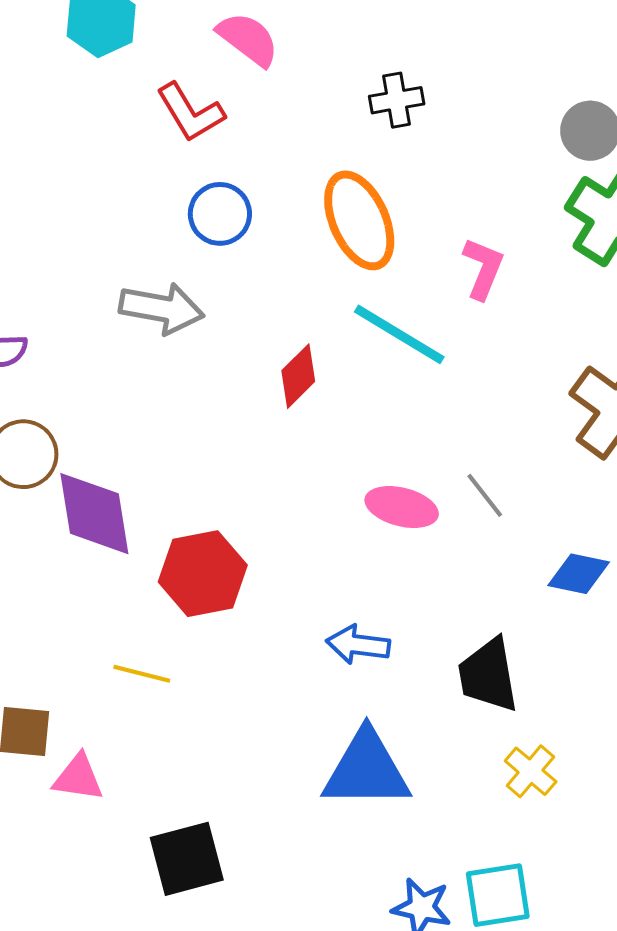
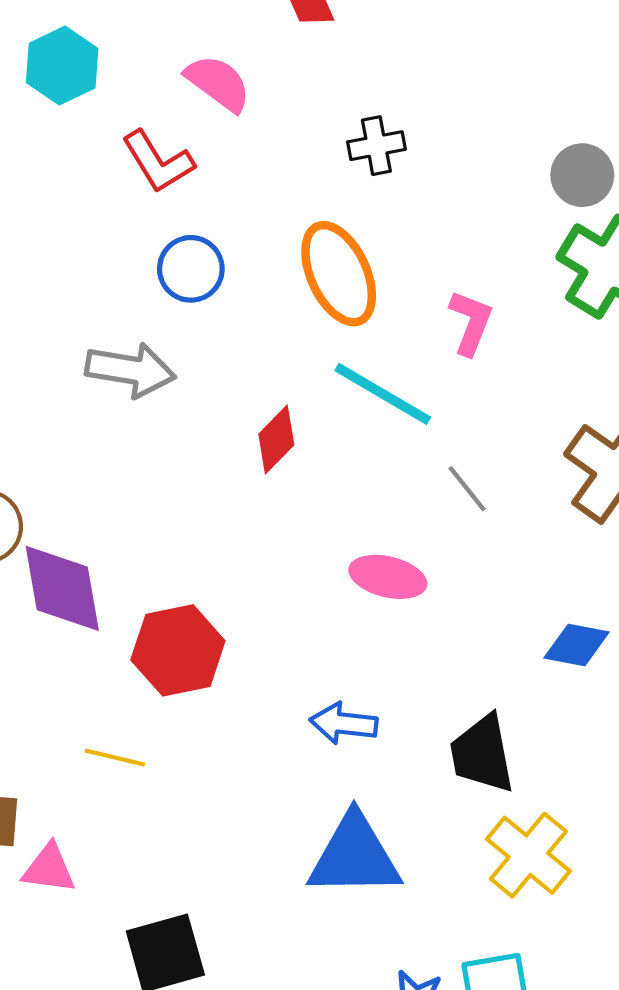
gray line: (485, 495) -> (467, 489), moved
yellow cross: (531, 771) -> (528, 855), size x1.5

